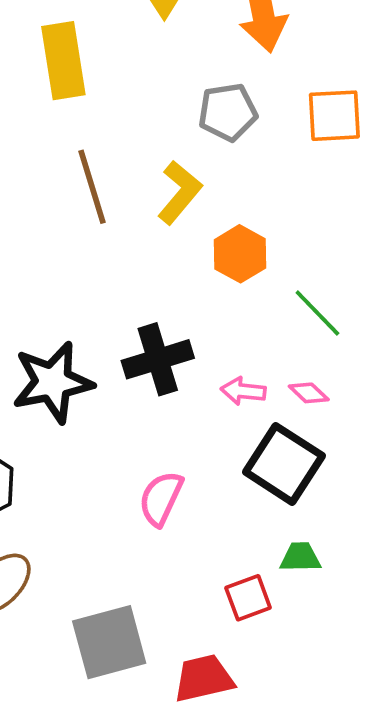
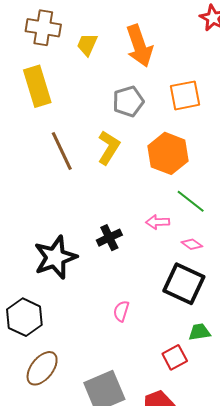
orange hexagon: (240, 254) -> (168, 153), moved, size x1.4
black cross: (158, 359) -> (109, 238), size x0.7
pink arrow: (243, 391) -> (158, 222), moved
pink semicircle: (161, 498) -> (121, 311), size x0.7

